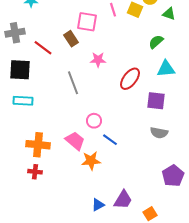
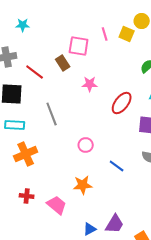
gray line: (73, 83) -> (52, 114), moved
blue line: (110, 140) -> (117, 166), moved
pink trapezoid: (75, 141) -> (57, 205), moved
orange cross: (38, 145) -> (26, 154), moved, turned -30

